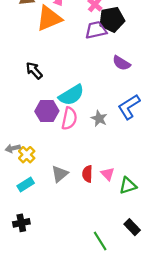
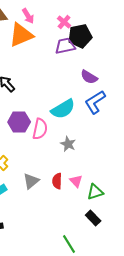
cyan semicircle: (71, 95) -> (63, 109), moved
blue L-shape: (129, 107) -> (95, 102), moved
gray star: (99, 118) -> (68, 144), moved
black rectangle: (132, 227) -> (93, 218), moved

